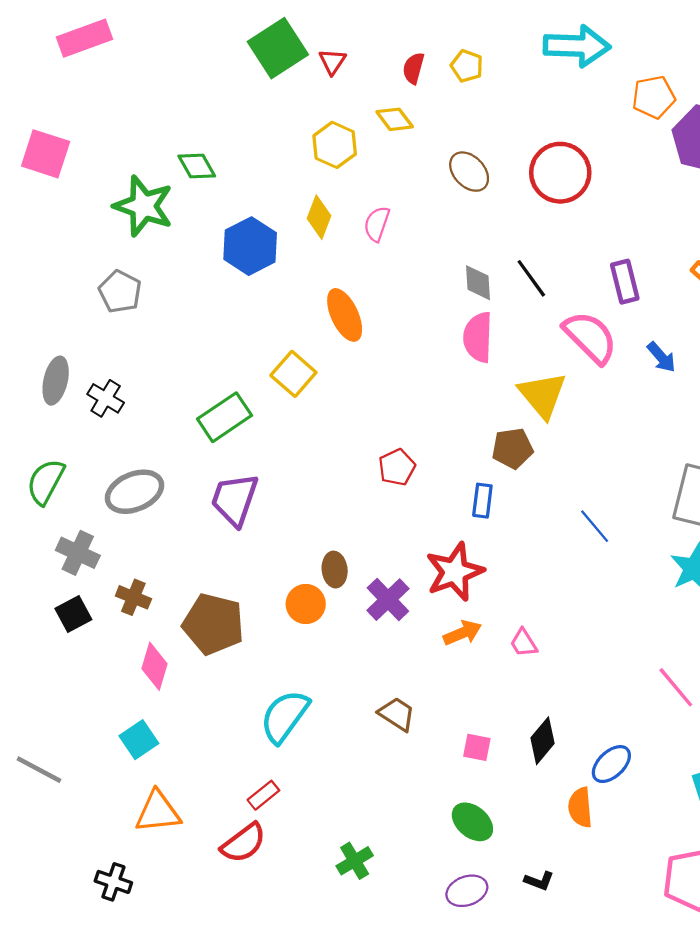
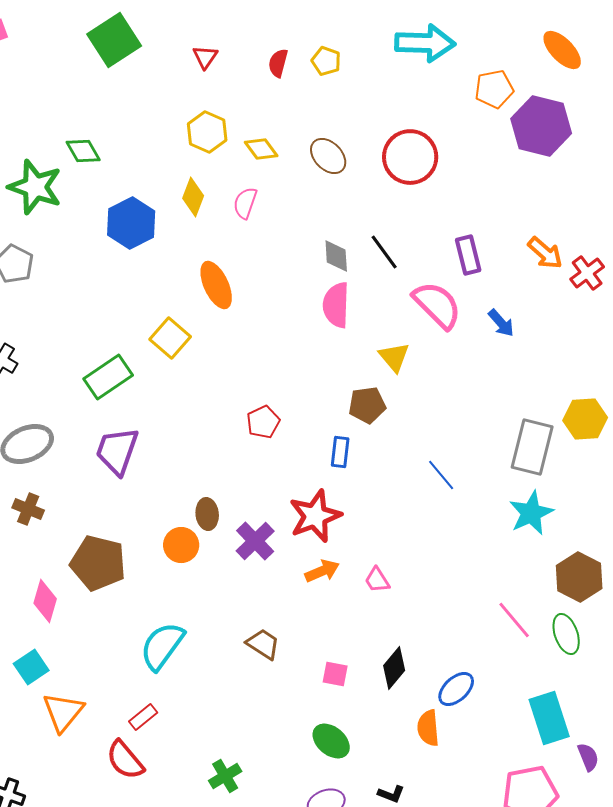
green square: (278, 48) -> (114, 40), moved
yellow diamond: (395, 119) -> (261, 149), moved
yellow triangle: (542, 395) -> (394, 357), size x0.7
brown cross: (133, 597) -> (28, 509), moved
orange triangle: (158, 812) -> (63, 712), moved, turned -45
red semicircle: (243, 843) -> (125, 760), turned 87

